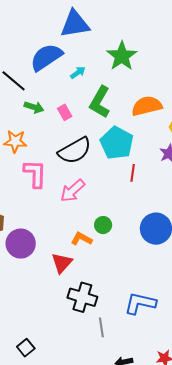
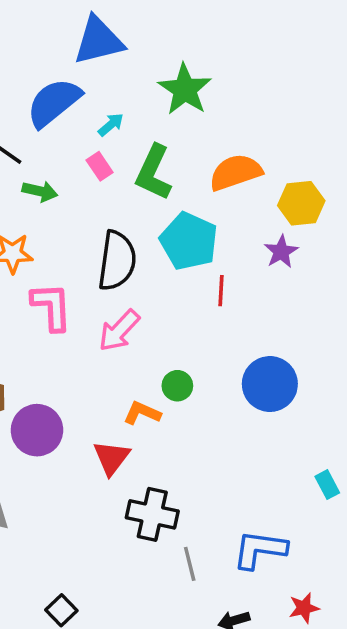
pink rectangle: (65, 112) -> (100, 166), moved
black semicircle: (75, 151) -> (117, 261), turned -48
blue L-shape: (140, 303) -> (260, 550), moved

